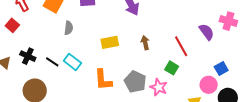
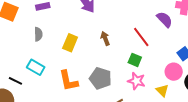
gray semicircle: (69, 28) -> (38, 34), moved
yellow rectangle: (110, 42) -> (70, 43), turned -48
black line: (52, 62) -> (15, 81), moved
pink star: (159, 87) -> (136, 81), moved

